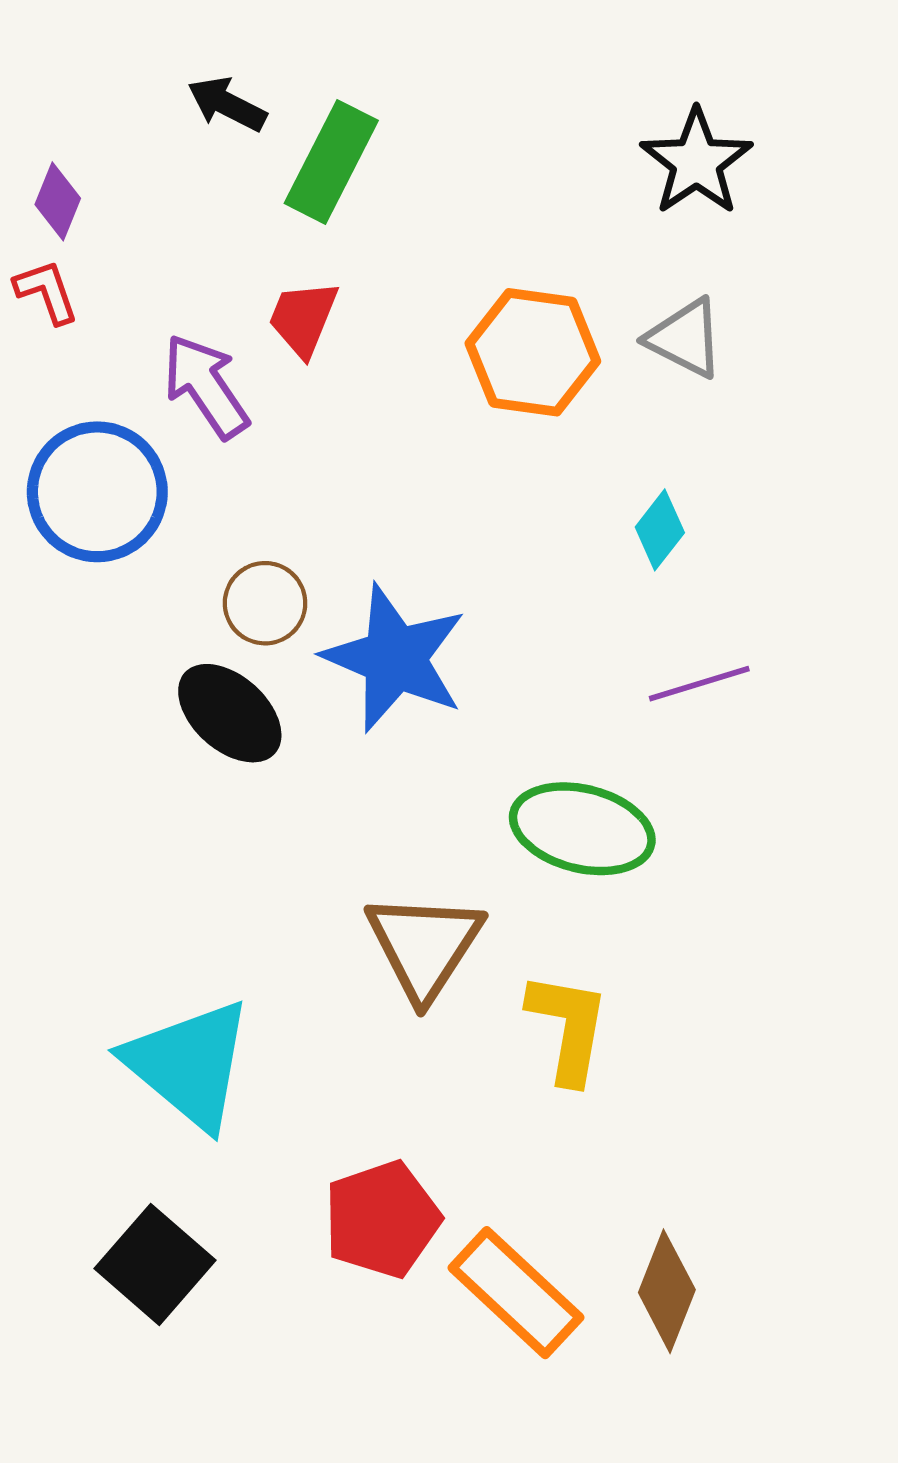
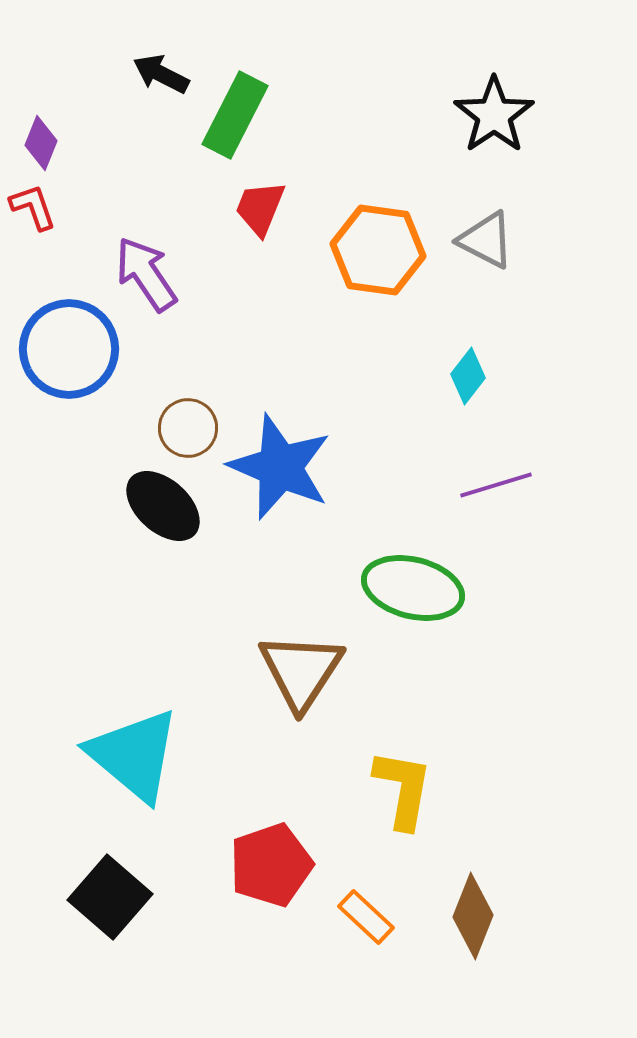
red trapezoid: (303, 318) -> (260, 208), moved
yellow L-shape: (568, 1028) -> (403, 789), moved
orange rectangle: (516, 1293) -> (366, 917), size x0.6

